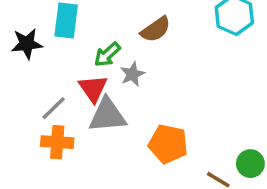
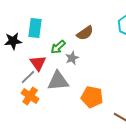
red triangle: (93, 88) -> (38, 63), moved
orange cross: (57, 142) -> (30, 96), turned 30

